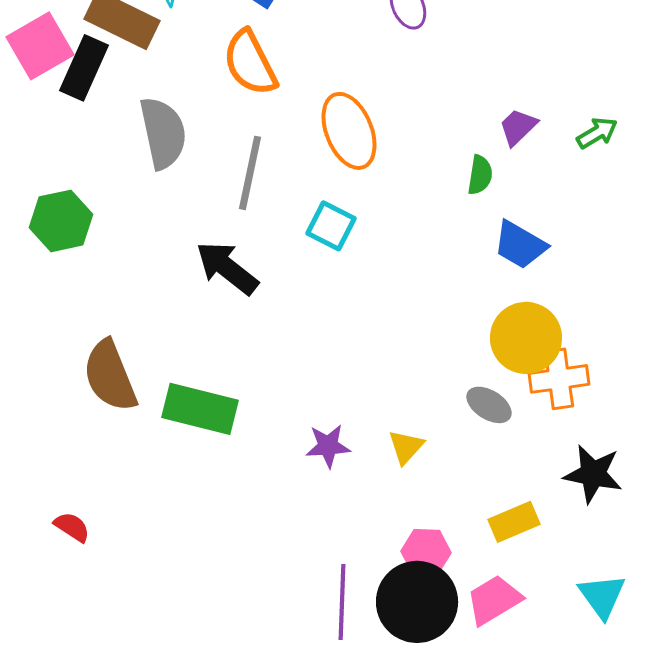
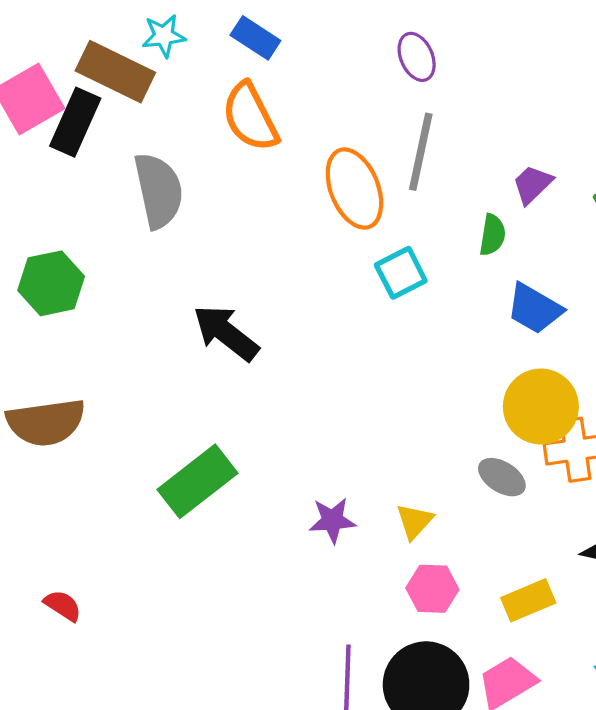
gray line: (250, 173) -> (421, 152), moved
cyan square: (331, 226) -> (401, 273), moved, turned 36
brown semicircle: (110, 376) -> (46, 422), moved, turned -76
green rectangle: (200, 409) -> (198, 481), turned -52
pink hexagon: (426, 552) -> (432, 589), moved

